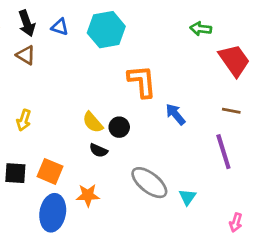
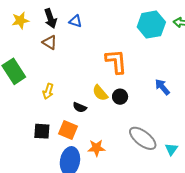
cyan hexagon: (106, 30) -> (151, 25), moved
orange L-shape: (142, 81) -> (116, 61), moved
black semicircle: (99, 150) -> (80, 107), moved

